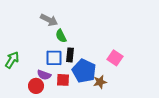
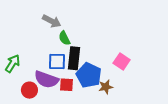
black rectangle: (70, 55) -> (74, 58), size x1.5
purple semicircle: (44, 75) -> (46, 79), size x1.6
red circle: (36, 86) -> (29, 90), moved

